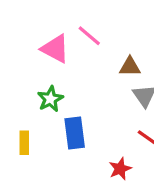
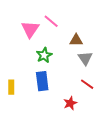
pink triangle: (55, 49) -> (30, 29), turned 36
green star: (50, 99) -> (44, 55), moved

